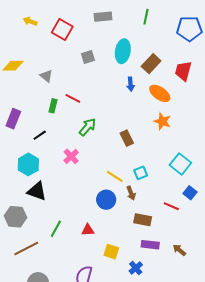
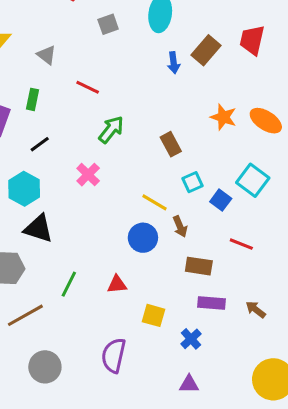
brown rectangle: (151, 64) -> (206, 50), moved
orange ellipse: (160, 93) -> (266, 121), moved
green rectangle: (53, 106) -> (33, 99), moved
cyan square: (141, 173) -> (193, 182), moved
blue square: (190, 193) -> (221, 200), moved

